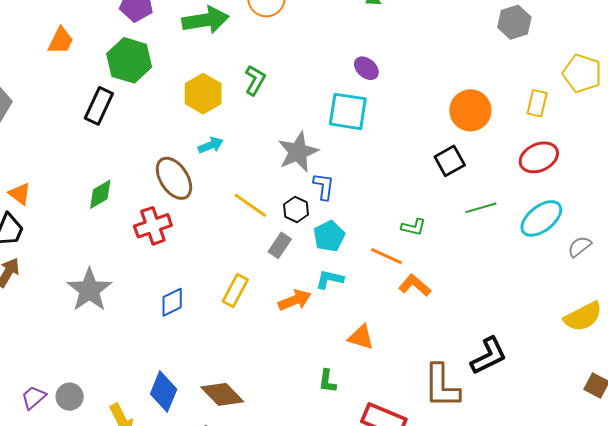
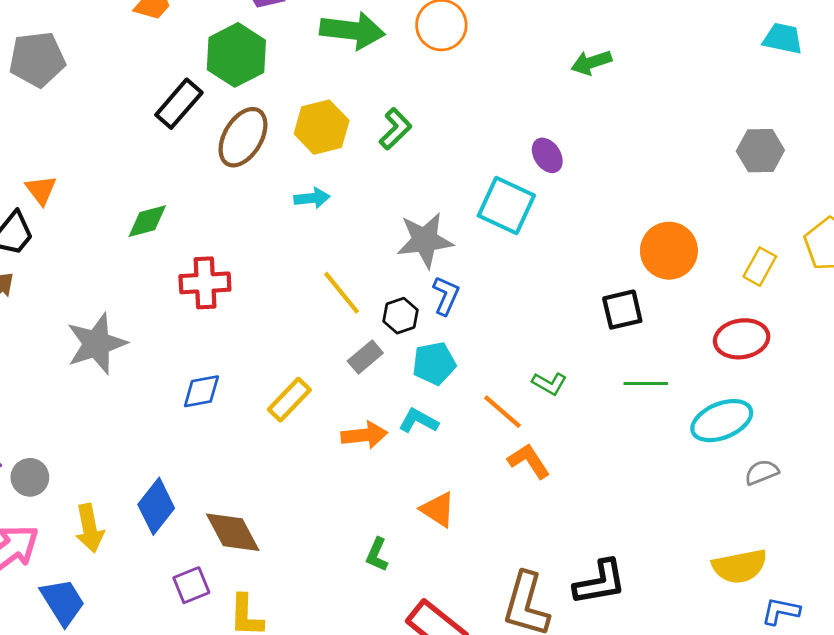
brown ellipse: (174, 178) -> (243, 137), moved, turned 48

